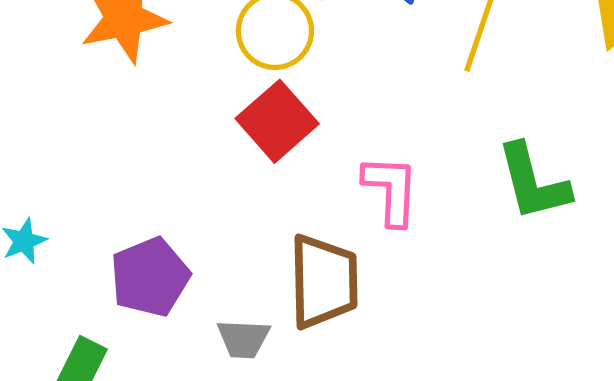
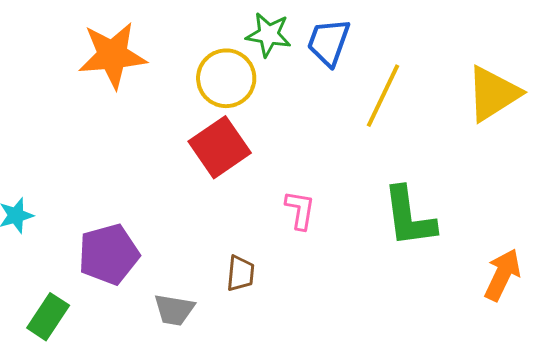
pink L-shape: (391, 190) -> (300, 210), size x0.7
brown trapezoid: (324, 281) -> (240, 273), size x0.5

